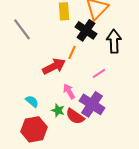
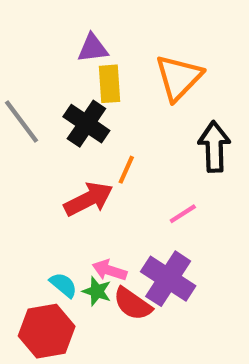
black cross: (86, 30) -> (86, 124), moved
pink arrow: (69, 91) -> (109, 270), moved, turned -42
cyan semicircle: (32, 101) -> (63, 285), moved

